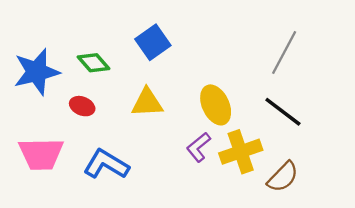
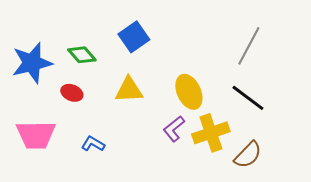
blue L-shape: (106, 164) -> (93, 144), size x0.6

